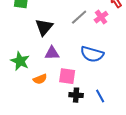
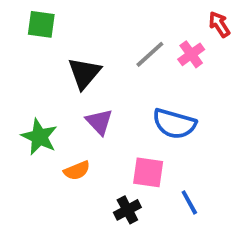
purple triangle: (52, 53) -> (99, 122), turned 49
pink square: (67, 76) -> (148, 172), moved
black cross: (76, 95) -> (127, 210), moved, turned -32

